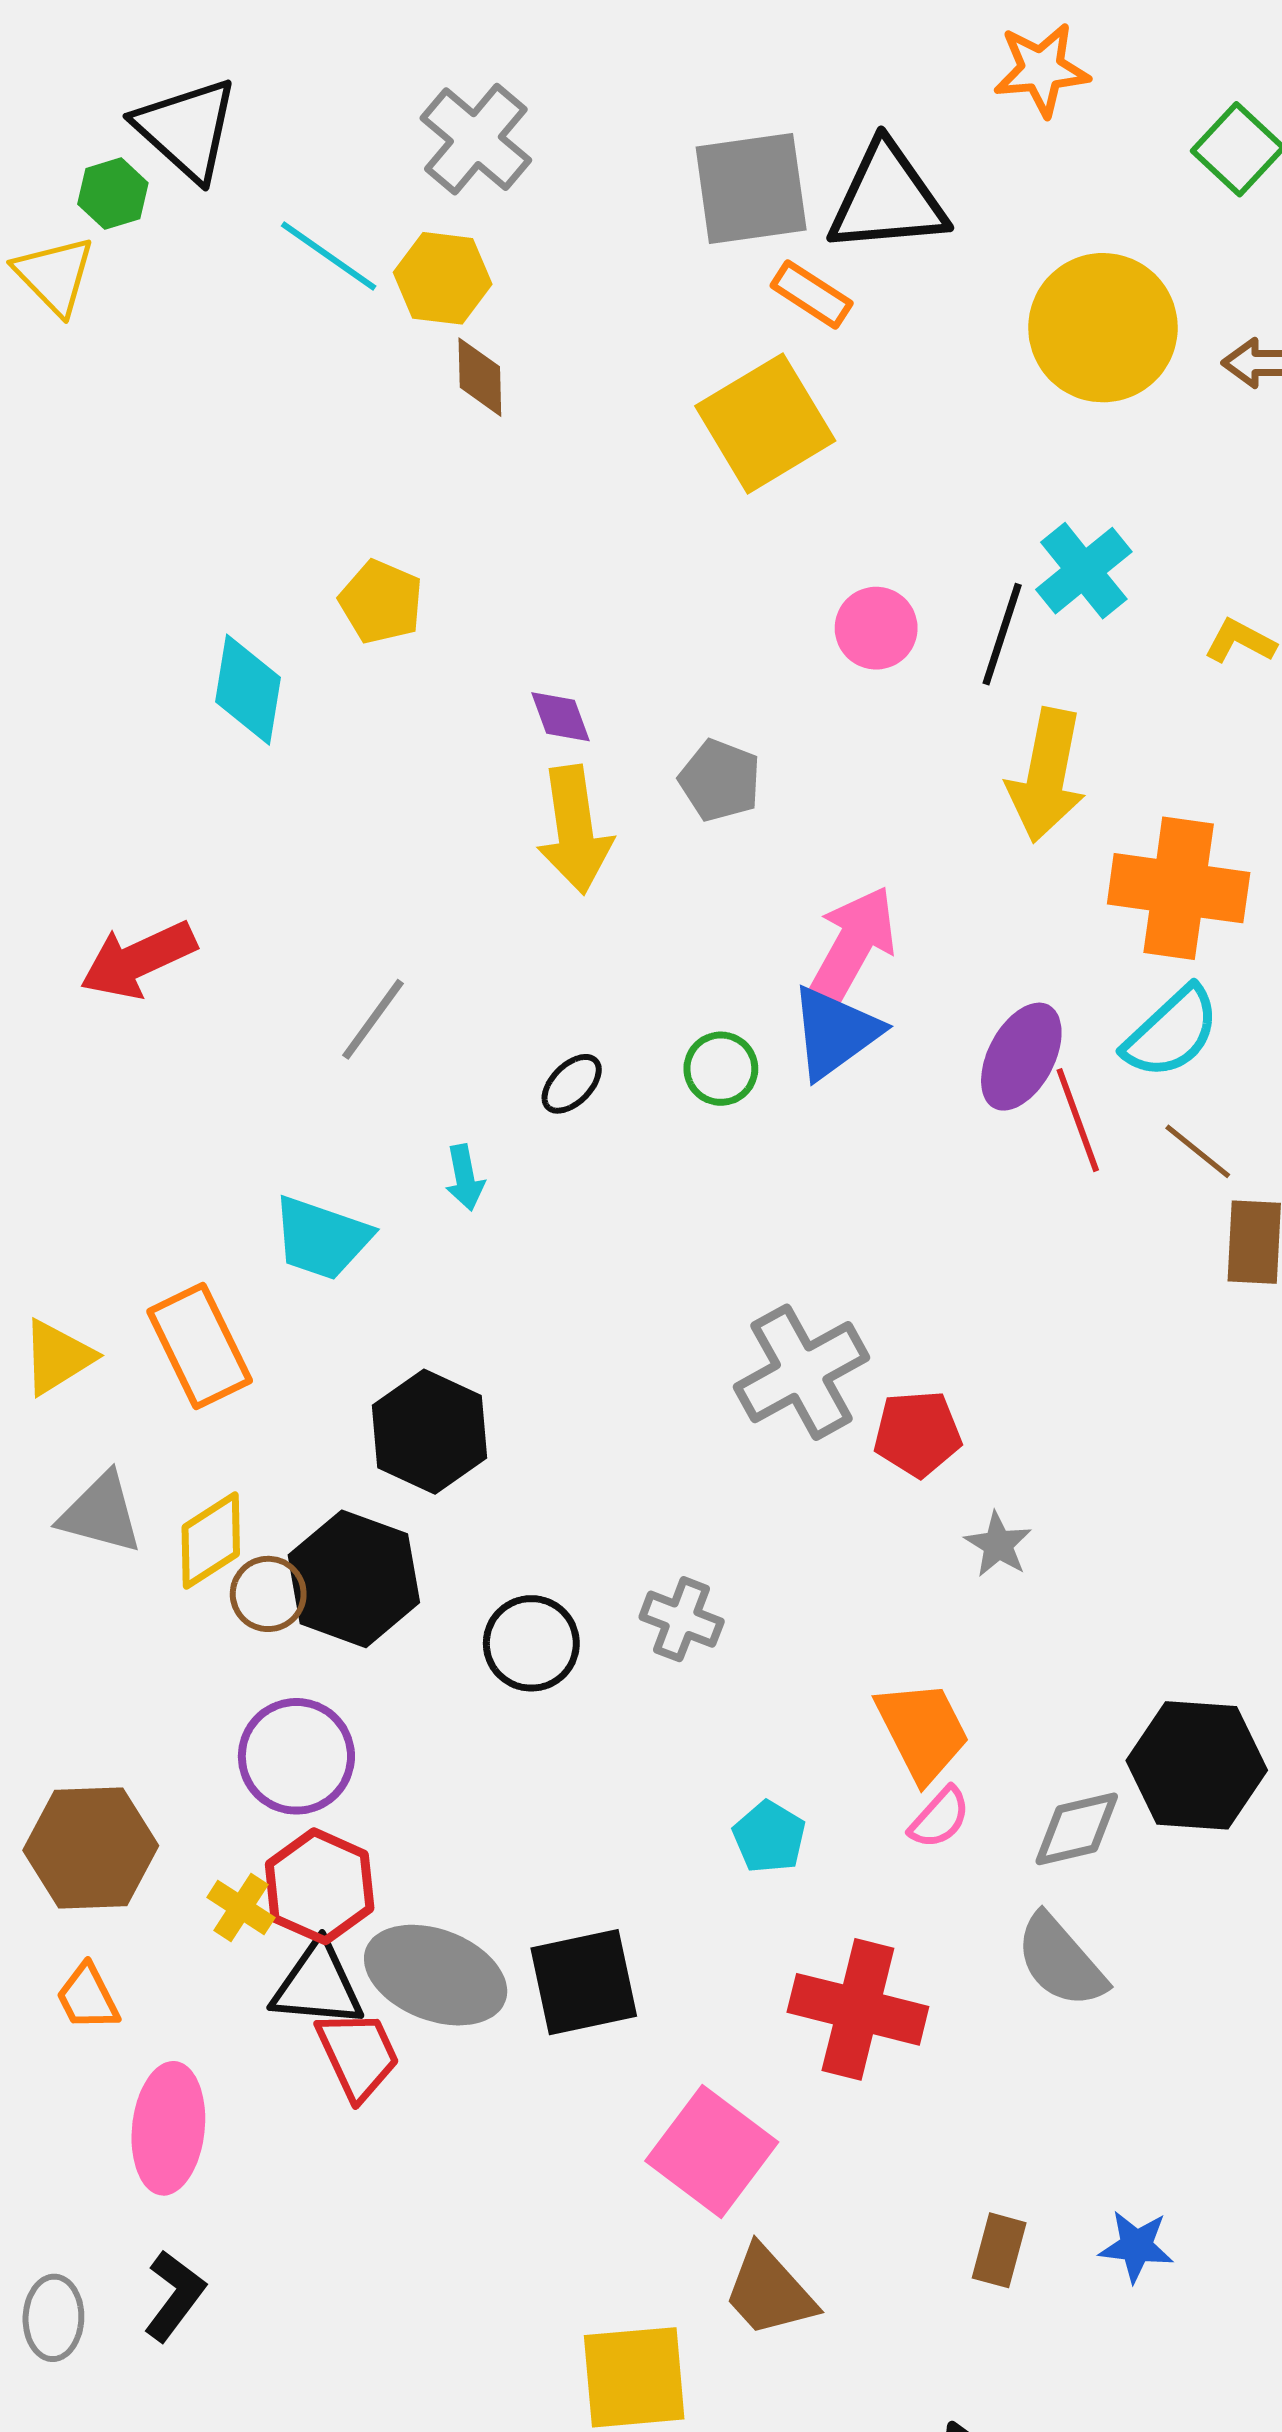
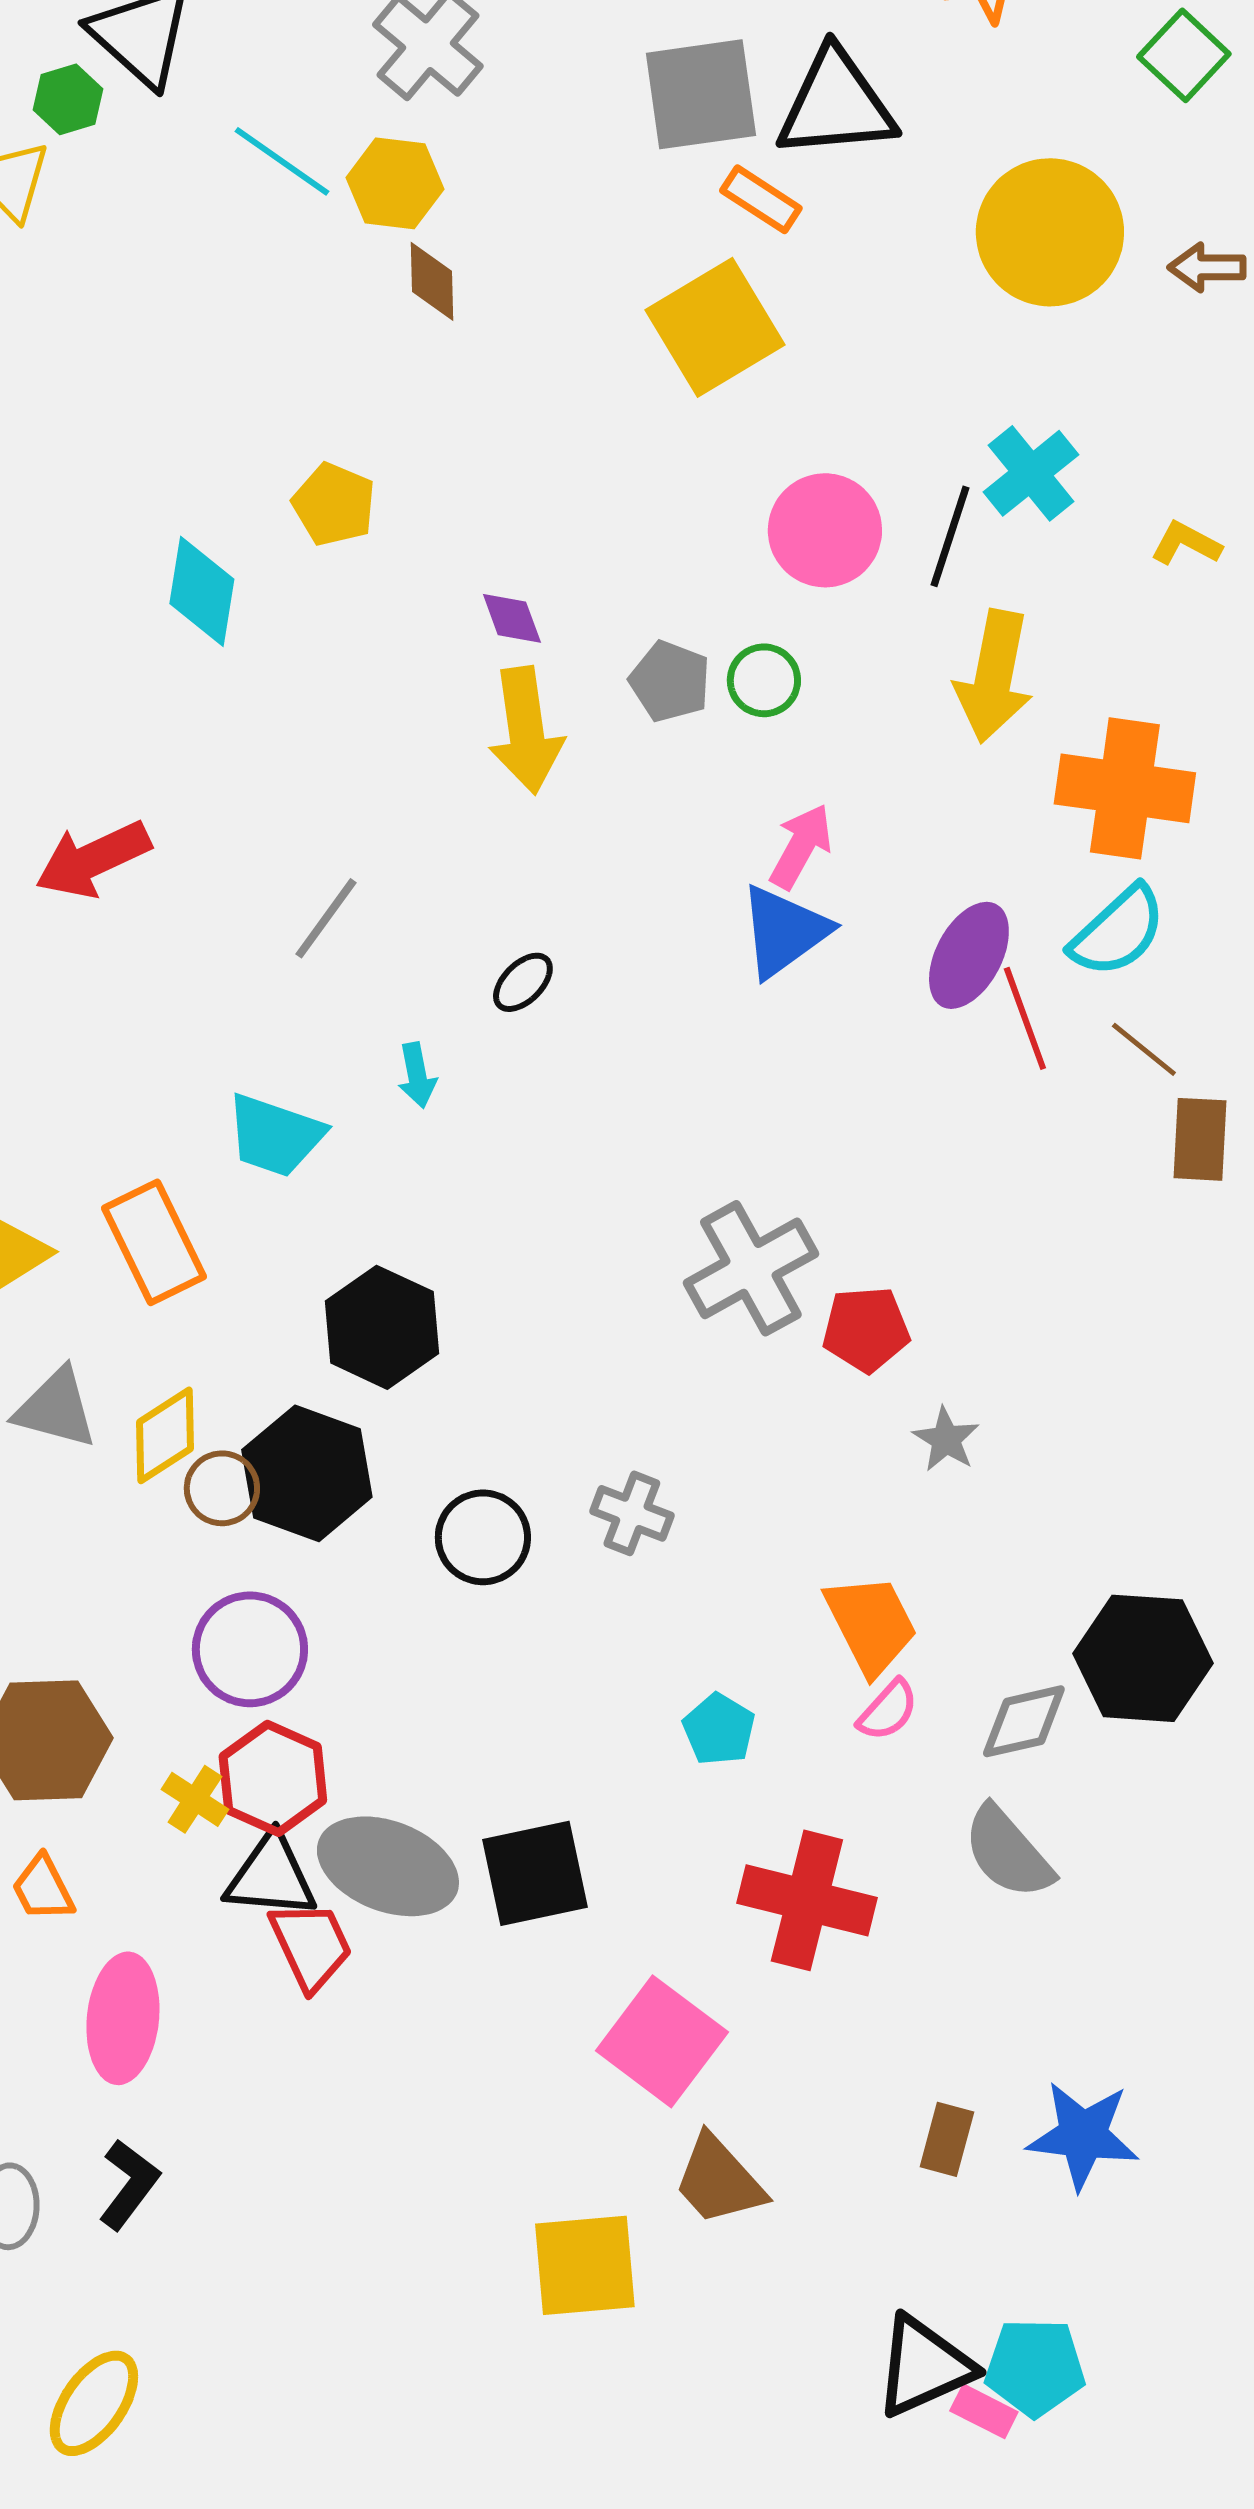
pink circle: (876, 628) -> (825, 530), size x1.4
pink arrow: (852, 947) -> (801, 846), size x0.7
green circle: (721, 1069) -> (764, 680), moved
blue star: (1136, 2246) -> (1083, 2135), size x1.5

